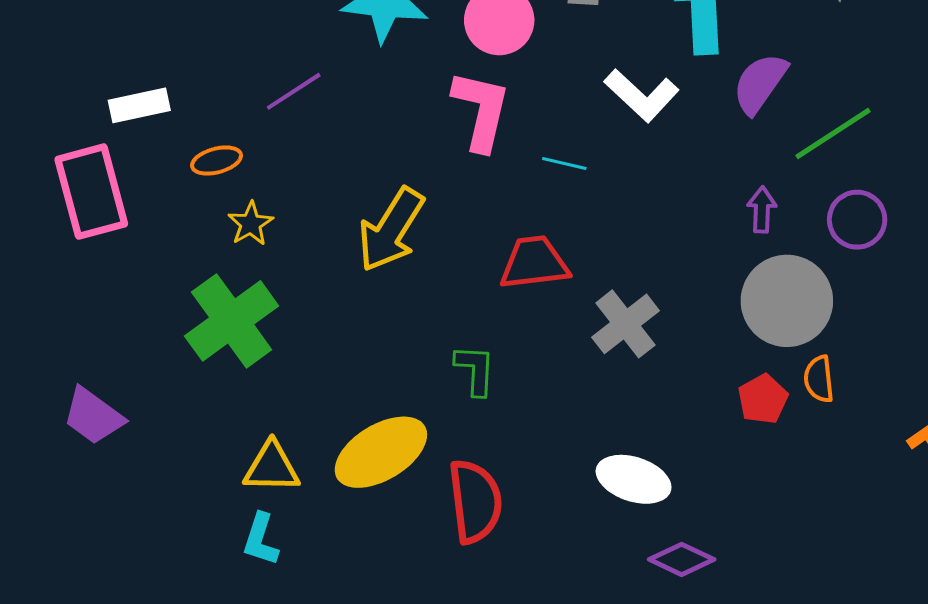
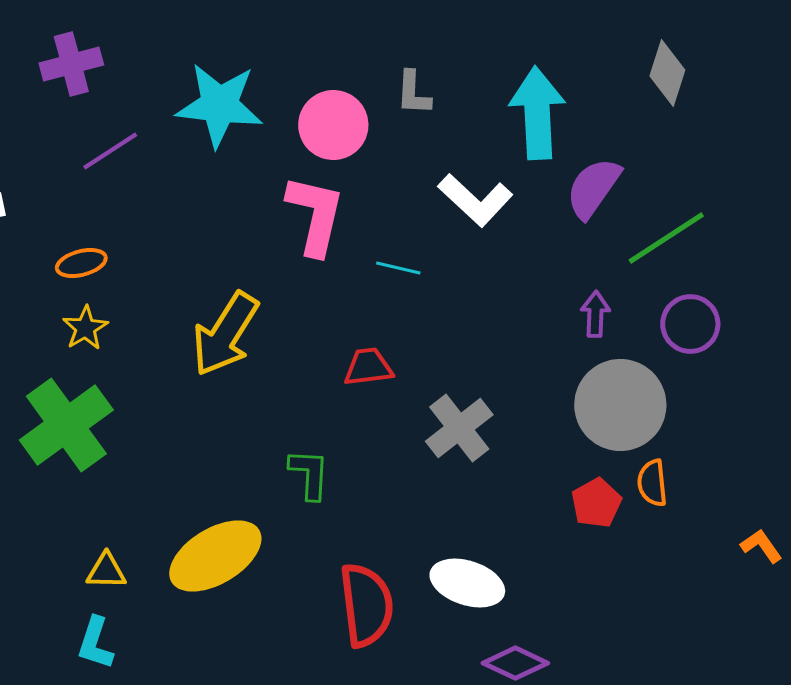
purple line: (294, 91) -> (110, 151), moved
orange ellipse: (217, 161) -> (81, 263), moved
red trapezoid: (534, 263) -> (368, 367), size x0.7
yellow triangle: (272, 467) -> (106, 571), size x0.7
red semicircle: (475, 501) -> (366, 605), moved

